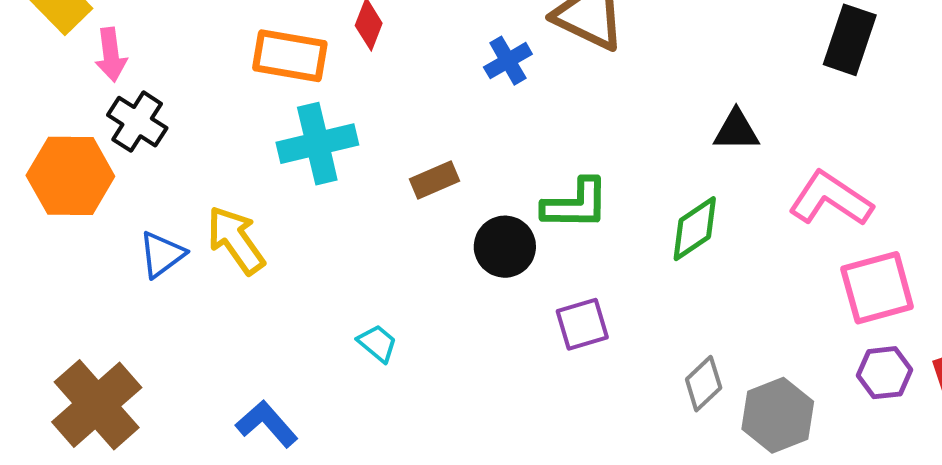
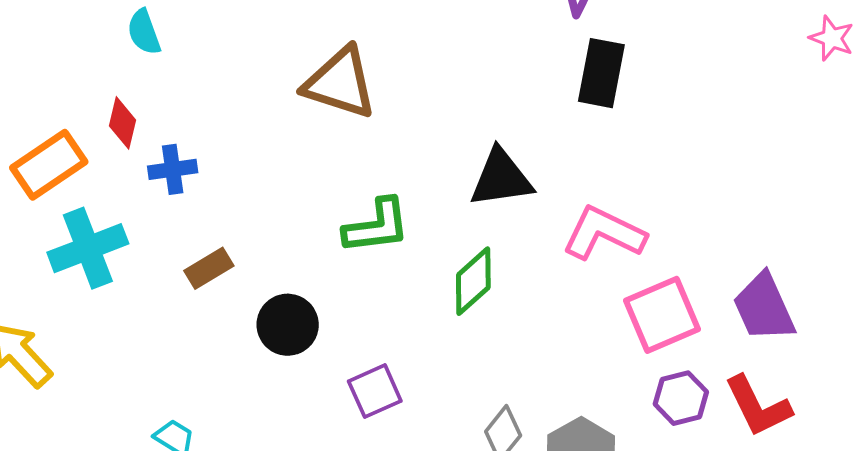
orange rectangle: (290, 56) -> (49, 165), turned -36
blue cross: (508, 61) -> (173, 169), moved, turned 30
black triangle: (736, 130) -> (501, 178), size x1.4
green L-shape: (576, 204) -> (377, 226), moved

